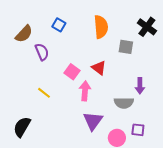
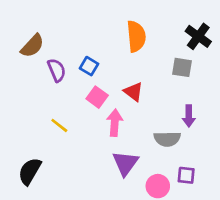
blue square: (59, 25) -> (89, 66), moved
gray square: (126, 47) -> (182, 67), moved

